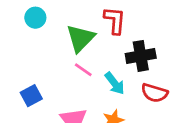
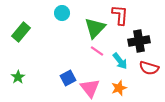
blue square: (31, 96) -> (68, 78), moved

